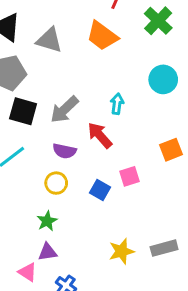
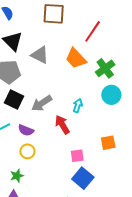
green cross: (158, 21) -> (105, 68), moved
purple semicircle: (64, 151) -> (26, 130), moved
blue square: (100, 190) -> (83, 178), moved, size x1.5

